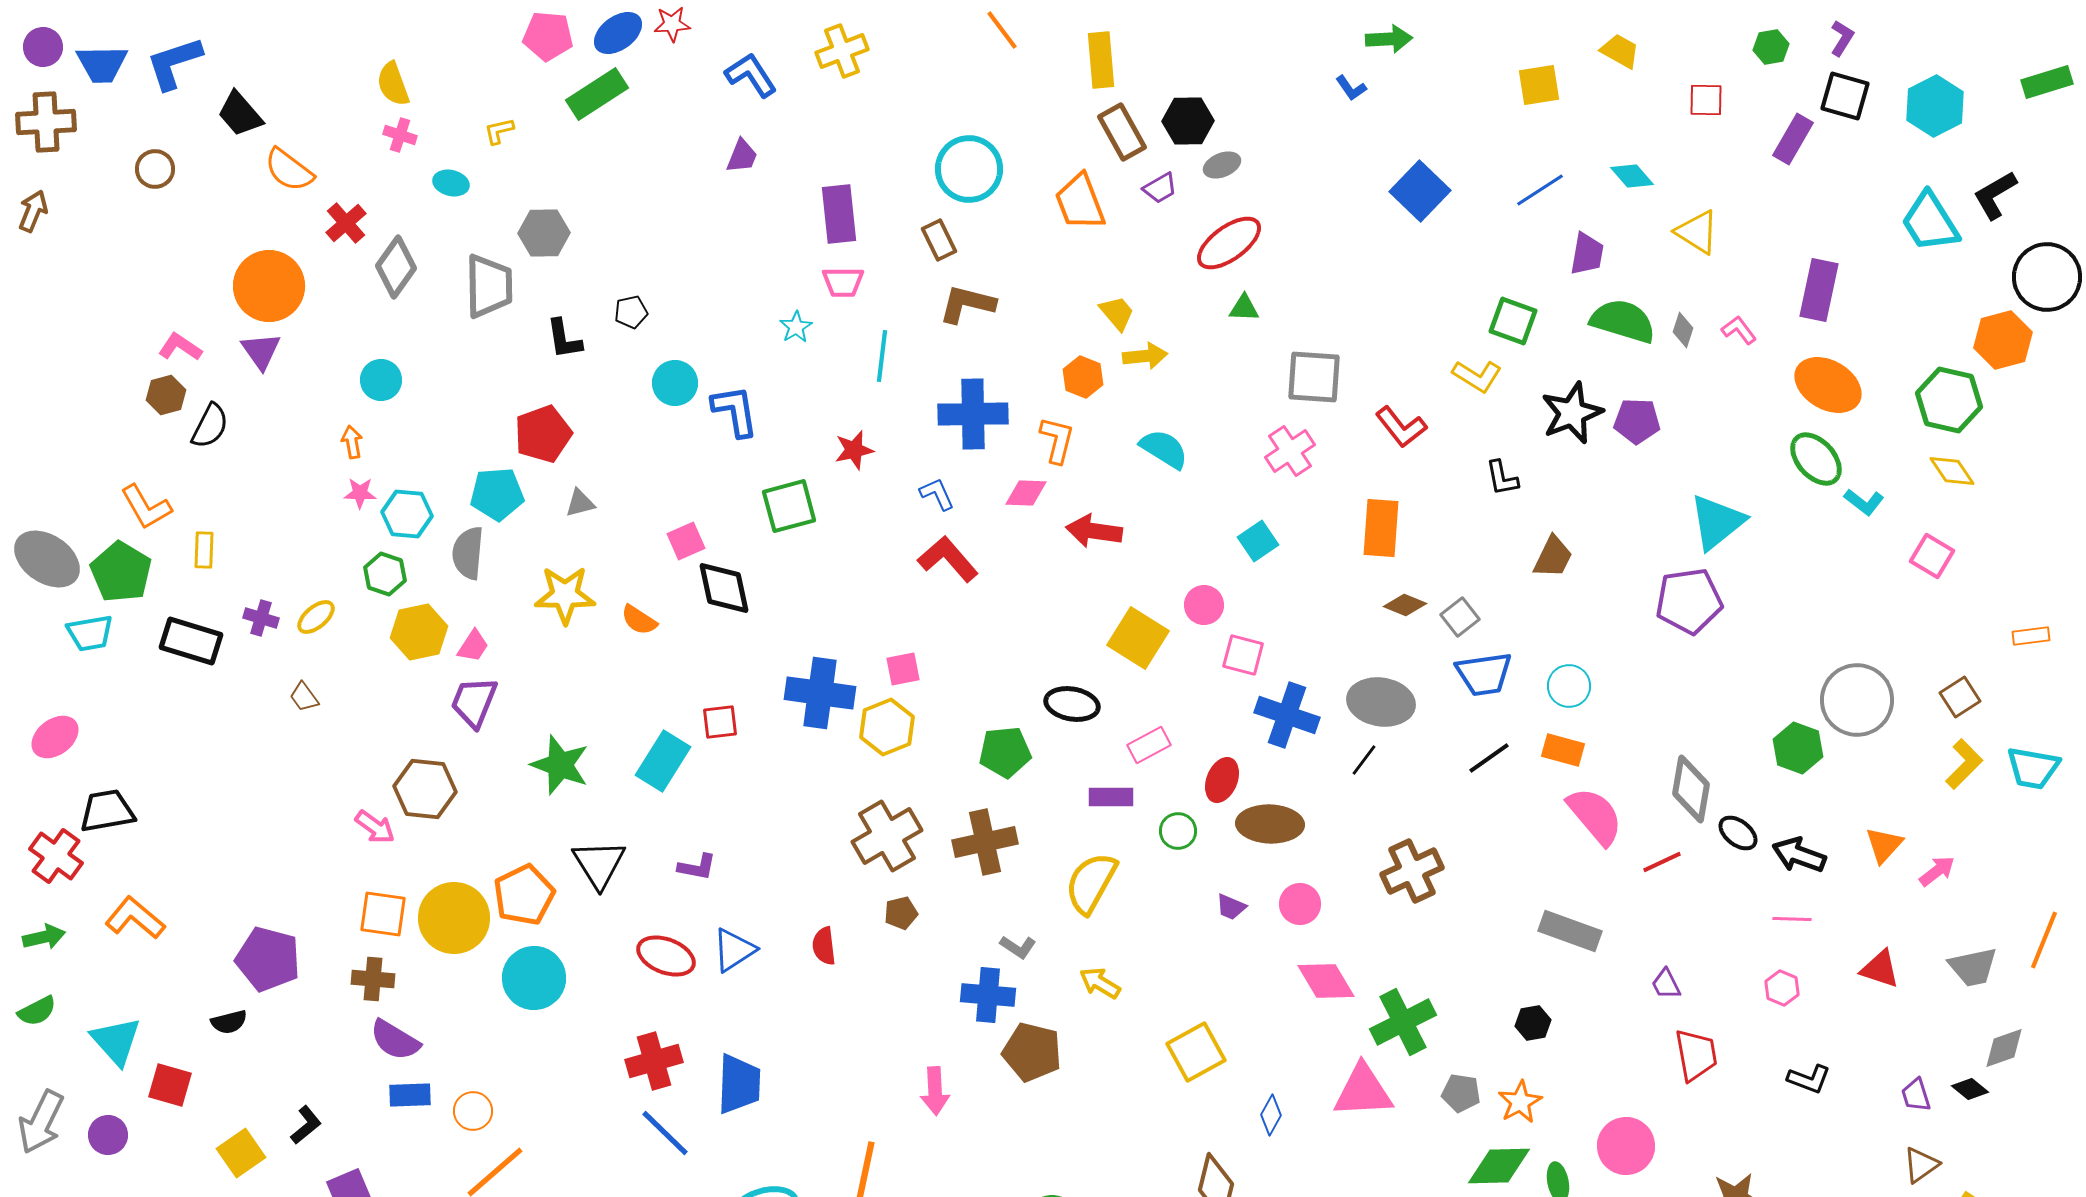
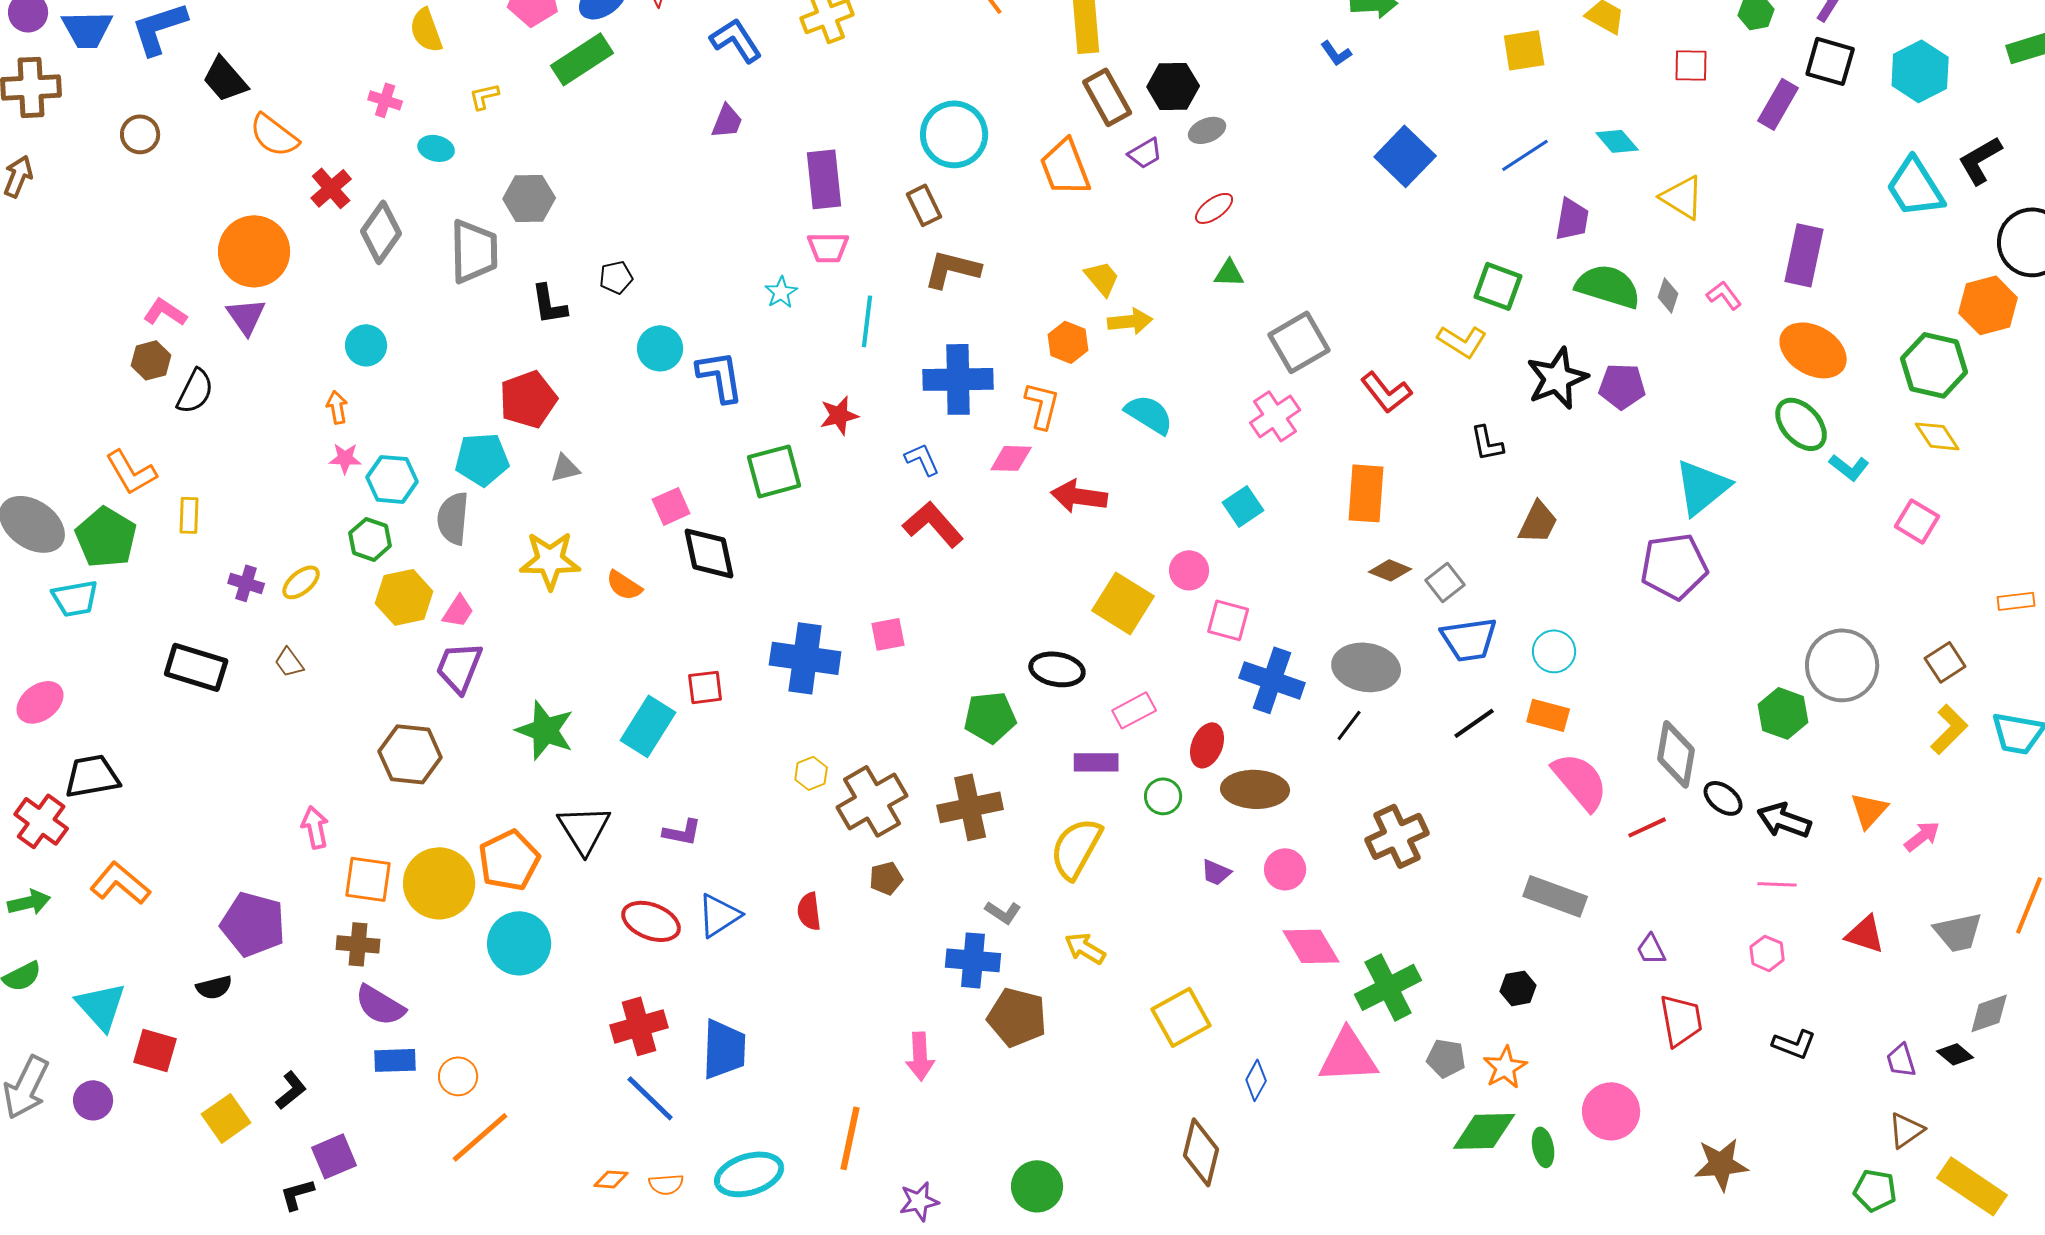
yellow semicircle: (393, 84) -> (426, 30), moved
red ellipse: (1229, 243) -> (1214, 208), size x0.6
gray square: (1314, 377) -> (1299, 342), turned -34
black rectangle: (191, 641) -> (196, 667), moved
yellow hexagon: (887, 727) -> (811, 773), moved, size x0.6
pink arrow: (375, 827) -> (315, 827), moved, turned -138

